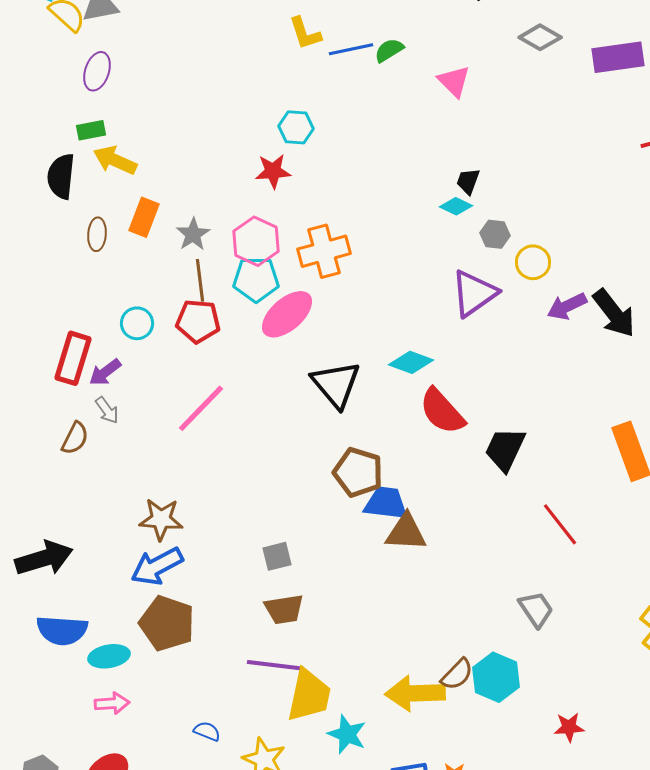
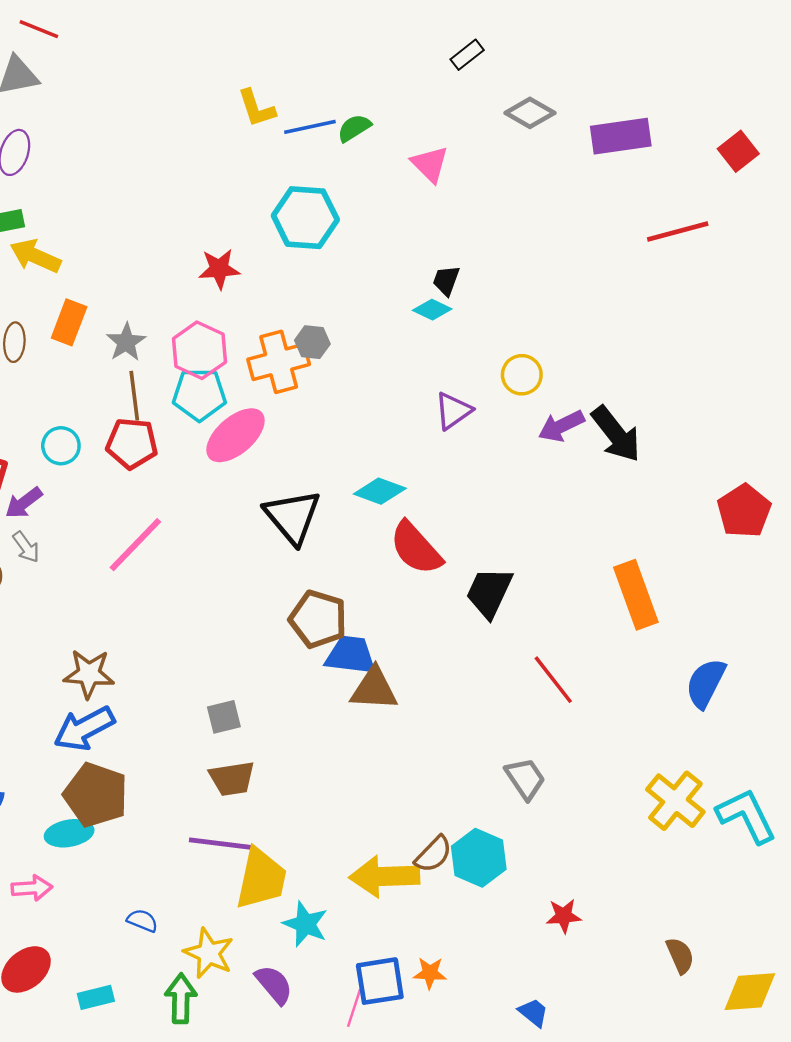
cyan hexagon: (296, 127) -> (305, 218), moved, size x1.6
gray hexagon: (495, 234) -> (312, 342), moved
purple triangle: (474, 293) -> (453, 411), size x0.7
cyan ellipse: (109, 656) -> (69, 833), moved

